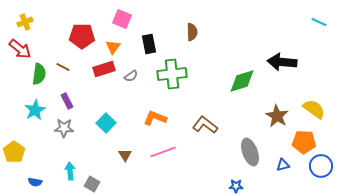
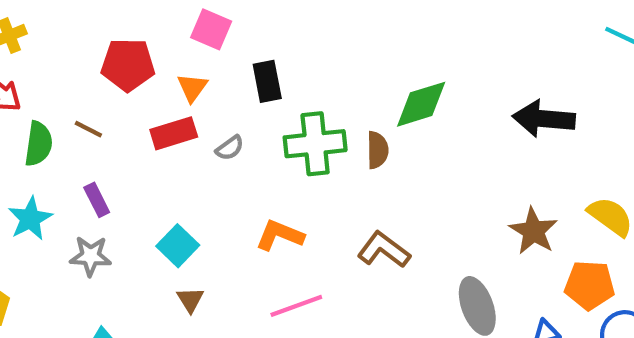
brown semicircle: (192, 32) -> (377, 150), moved
green diamond: (242, 81) -> (421, 104), moved
brown triangle: (125, 155) -> (190, 300), moved

